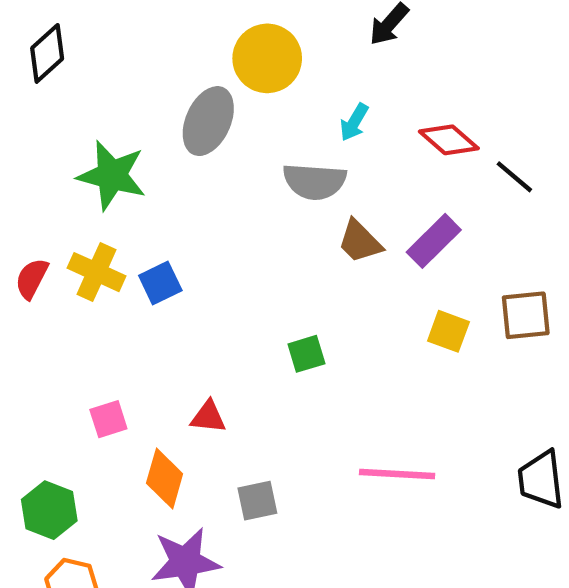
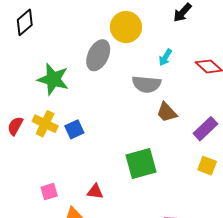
purple rectangle: (434, 241) -> (205, 129), moved
yellow square: (448, 331) -> (207, 166), moved
green square: (306, 354) -> (141, 163), size x1.8

